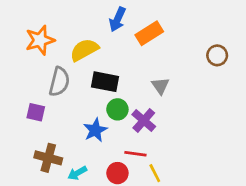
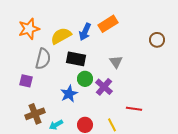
blue arrow: (117, 19) -> (85, 32), moved
red line: (135, 154) -> (134, 109), moved
brown cross: (48, 158) -> (35, 114), turned -36

